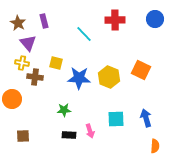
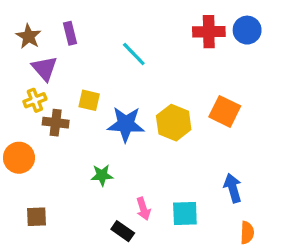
red cross: (115, 20) -> (209, 32), moved
yellow cross: (22, 63) -> (35, 100), turned -32
cyan square: (116, 119) -> (185, 214), moved
black rectangle: (69, 135) -> (123, 231), moved, turned 32

